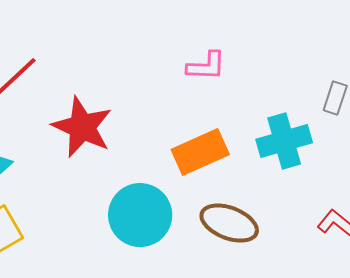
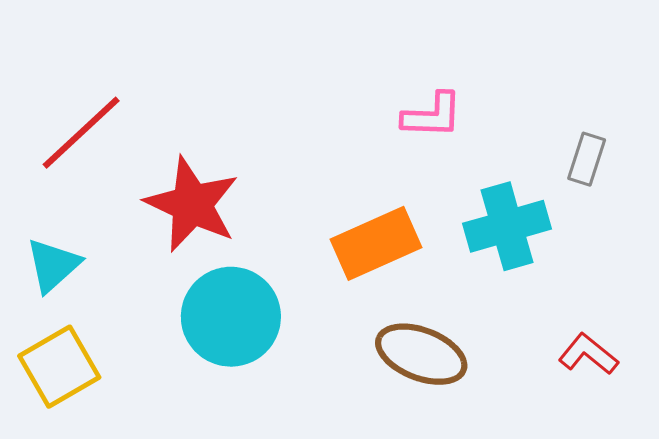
pink L-shape: (206, 66) -> (432, 115), moved
cyan circle: (140, 215) -> (231, 317), moved

